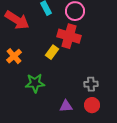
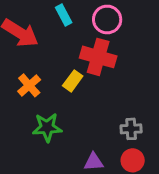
orange cross: (14, 56) -> (29, 85), moved

